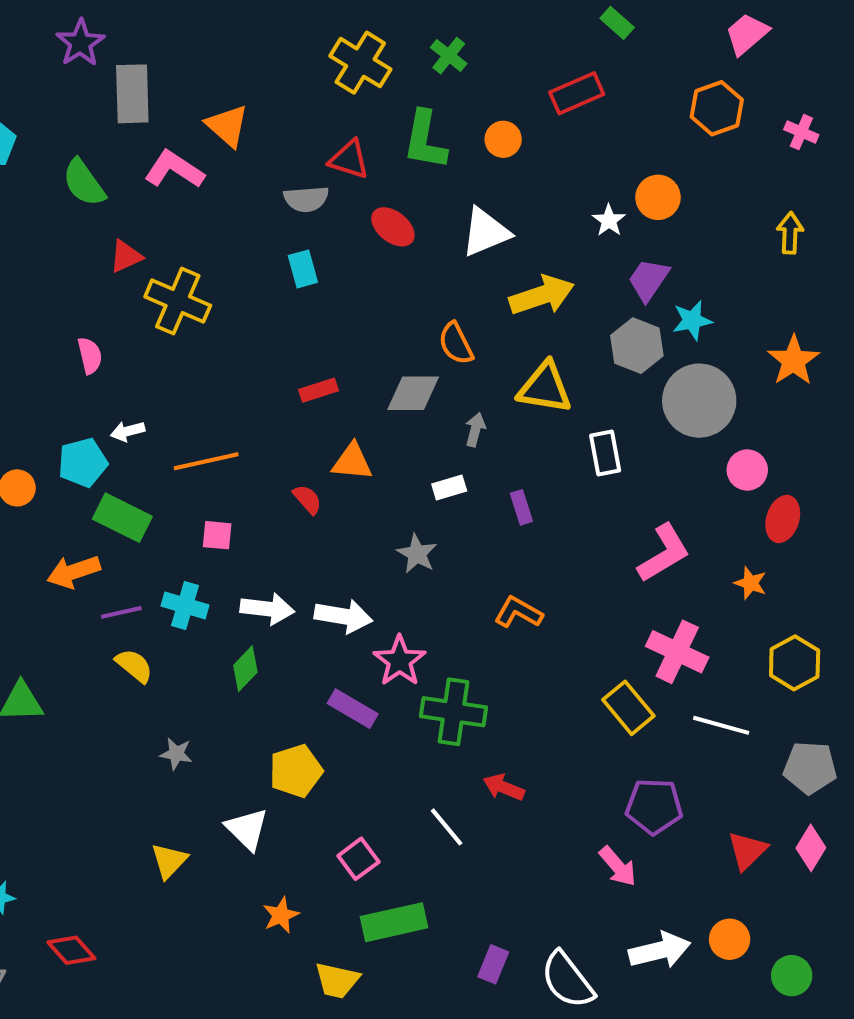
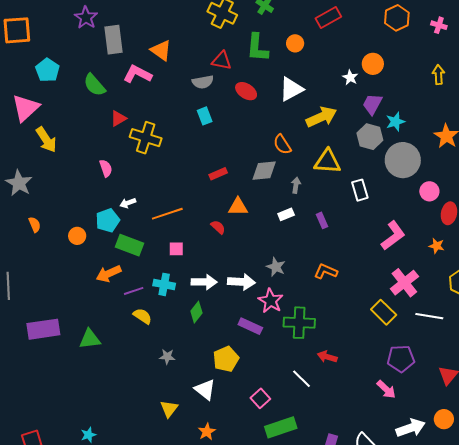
gray star: (417, 554) -> (276, 267), moved
pink cross: (677, 652) -> (404, 283), turned 32
orange star: (281, 915) -> (207, 432), moved

